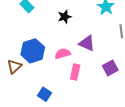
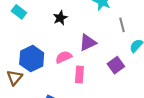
purple triangle: (87, 43) -> (88, 43), turned -42

